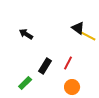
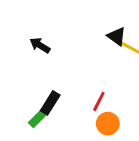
red line: (68, 63) -> (99, 101), moved
black rectangle: (45, 66) -> (50, 103), moved

